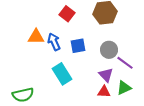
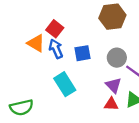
red square: (67, 14) -> (55, 29), moved
orange triangle: (36, 37) -> (36, 43), turned 30

